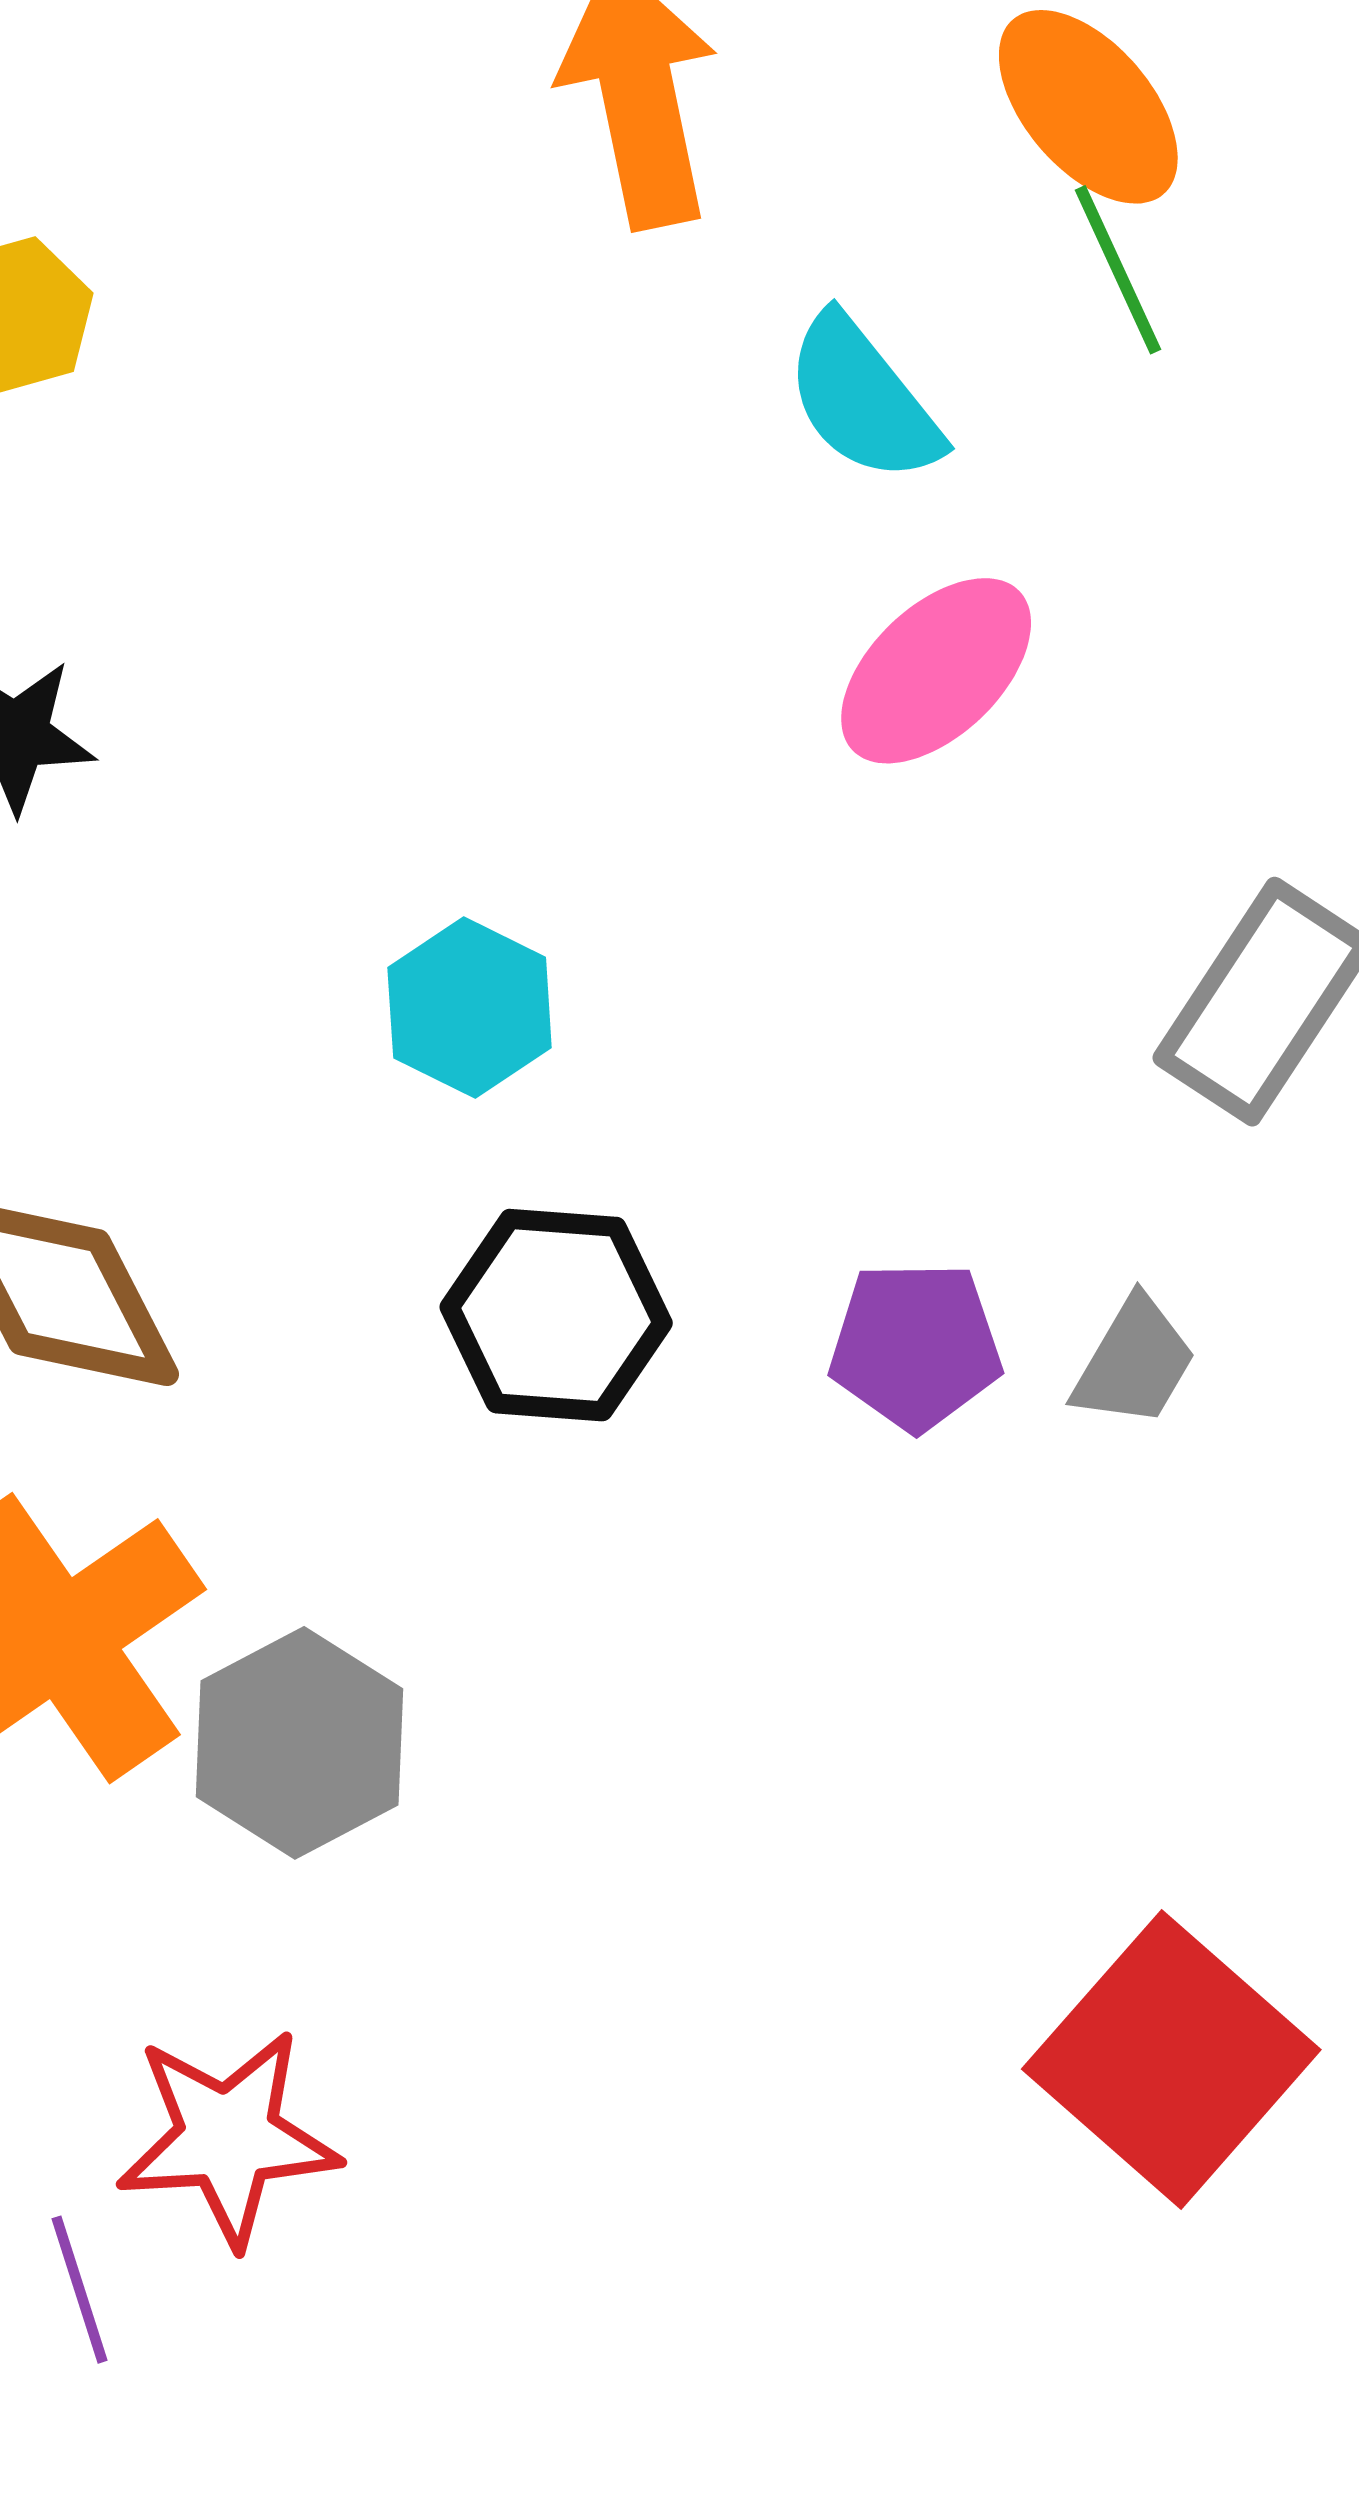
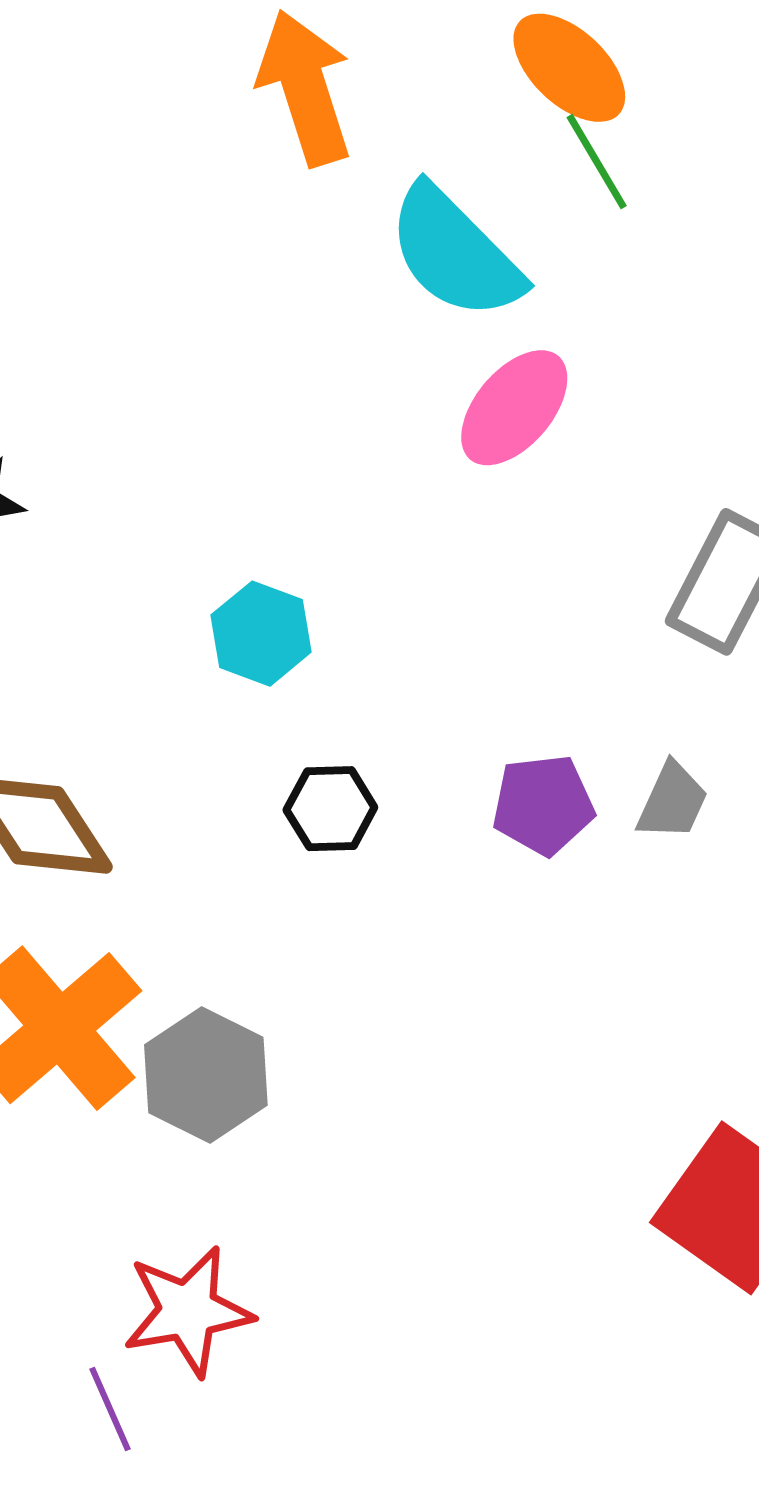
cyan semicircle: (863, 399) -> (455, 253), size x1.4
black hexagon: (556, 1315) -> (330, 809), size x0.7

